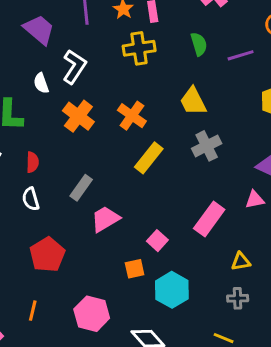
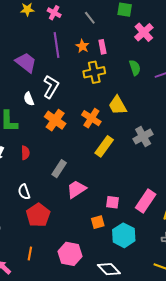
yellow trapezoid: (193, 101) -> (118, 105), moved
white semicircle: (31, 199) -> (24, 192), moved
pink rectangle: (209, 219) -> (146, 201), moved
pink square: (157, 241) -> (112, 202), turned -32

